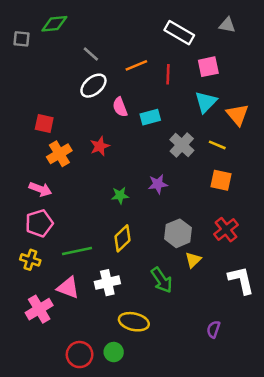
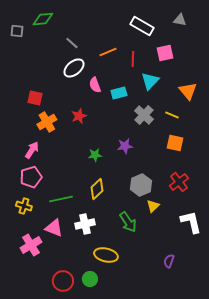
cyan triangle: (206, 102) -> (150, 81), moved
pink arrow: (40, 189) -> (32, 150), turned -78

